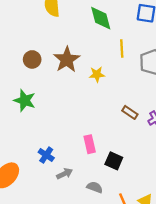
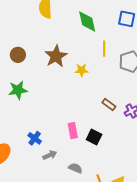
brown circle: (32, 59) -> (18, 55), moved
green star: (25, 100) -> (18, 90), turned -30
black square: (114, 161) -> (94, 137), moved

